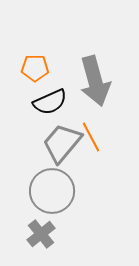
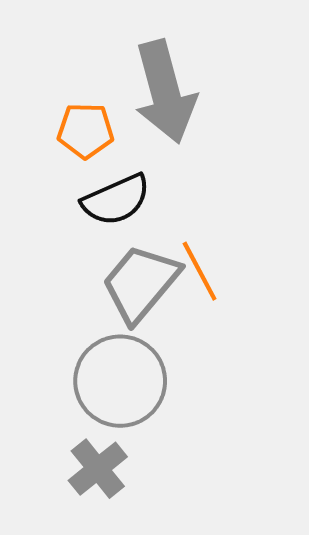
gray arrow: (95, 81) -> (165, 92), moved

